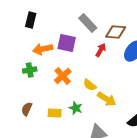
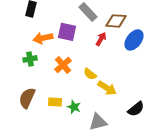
green star: (76, 108) -> (74, 107), moved
brown semicircle: (27, 109) -> (27, 98), size x1.5

